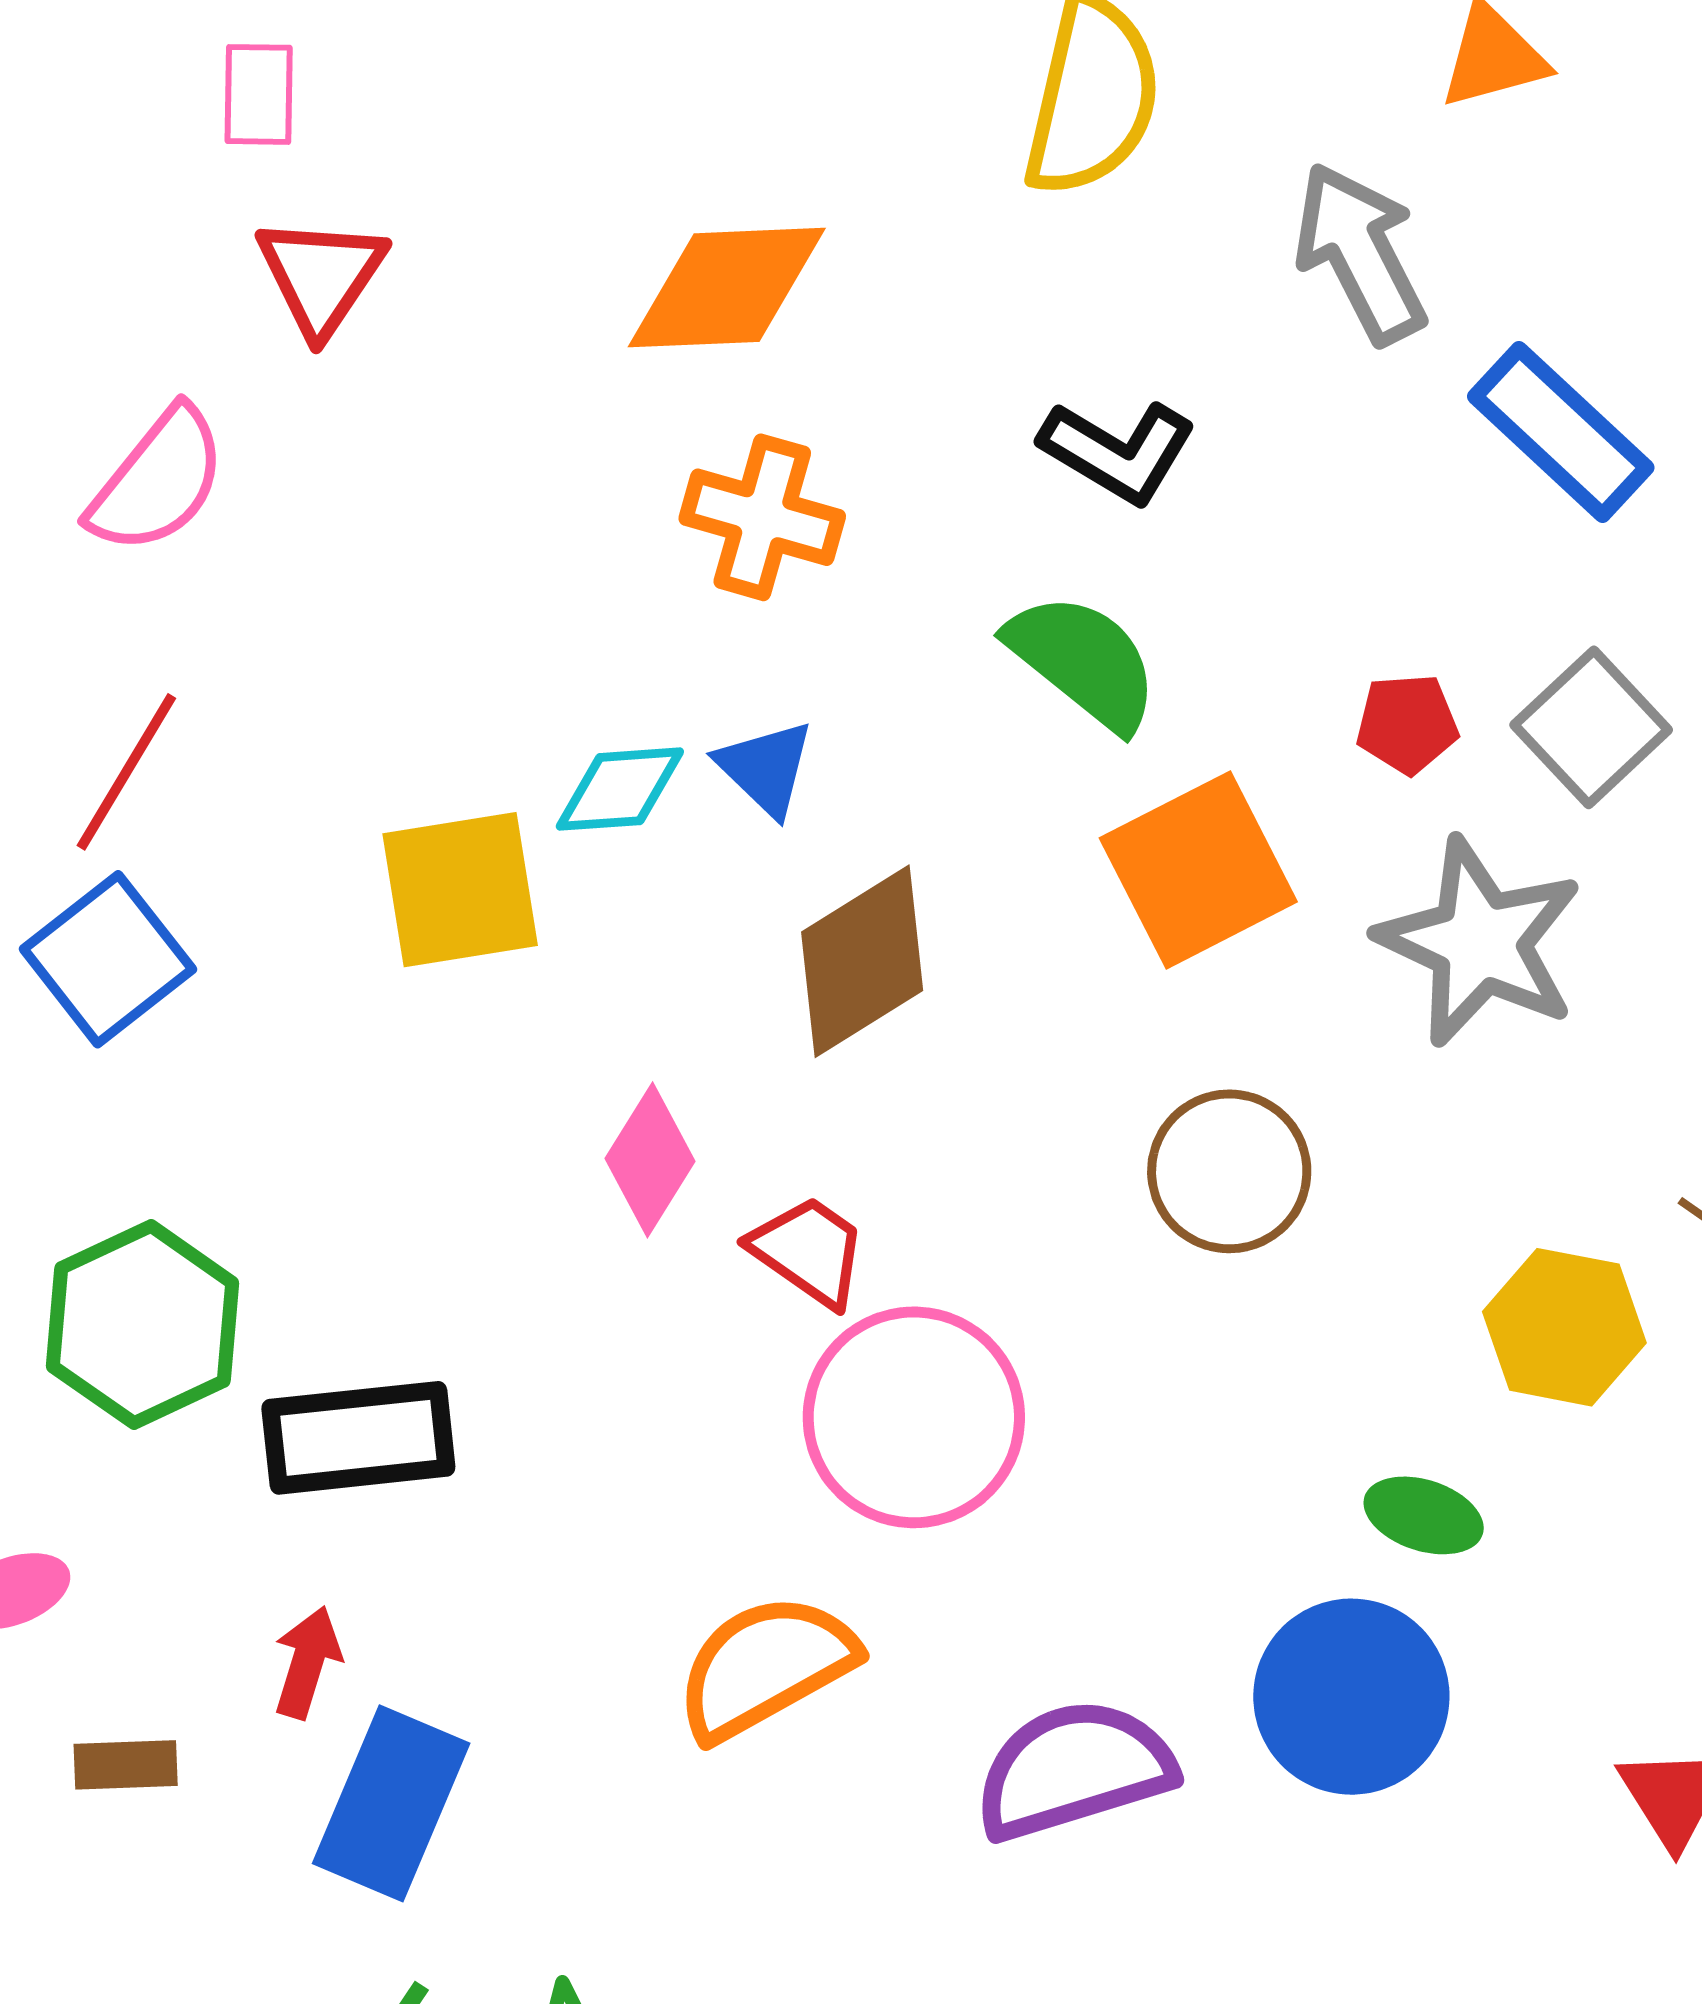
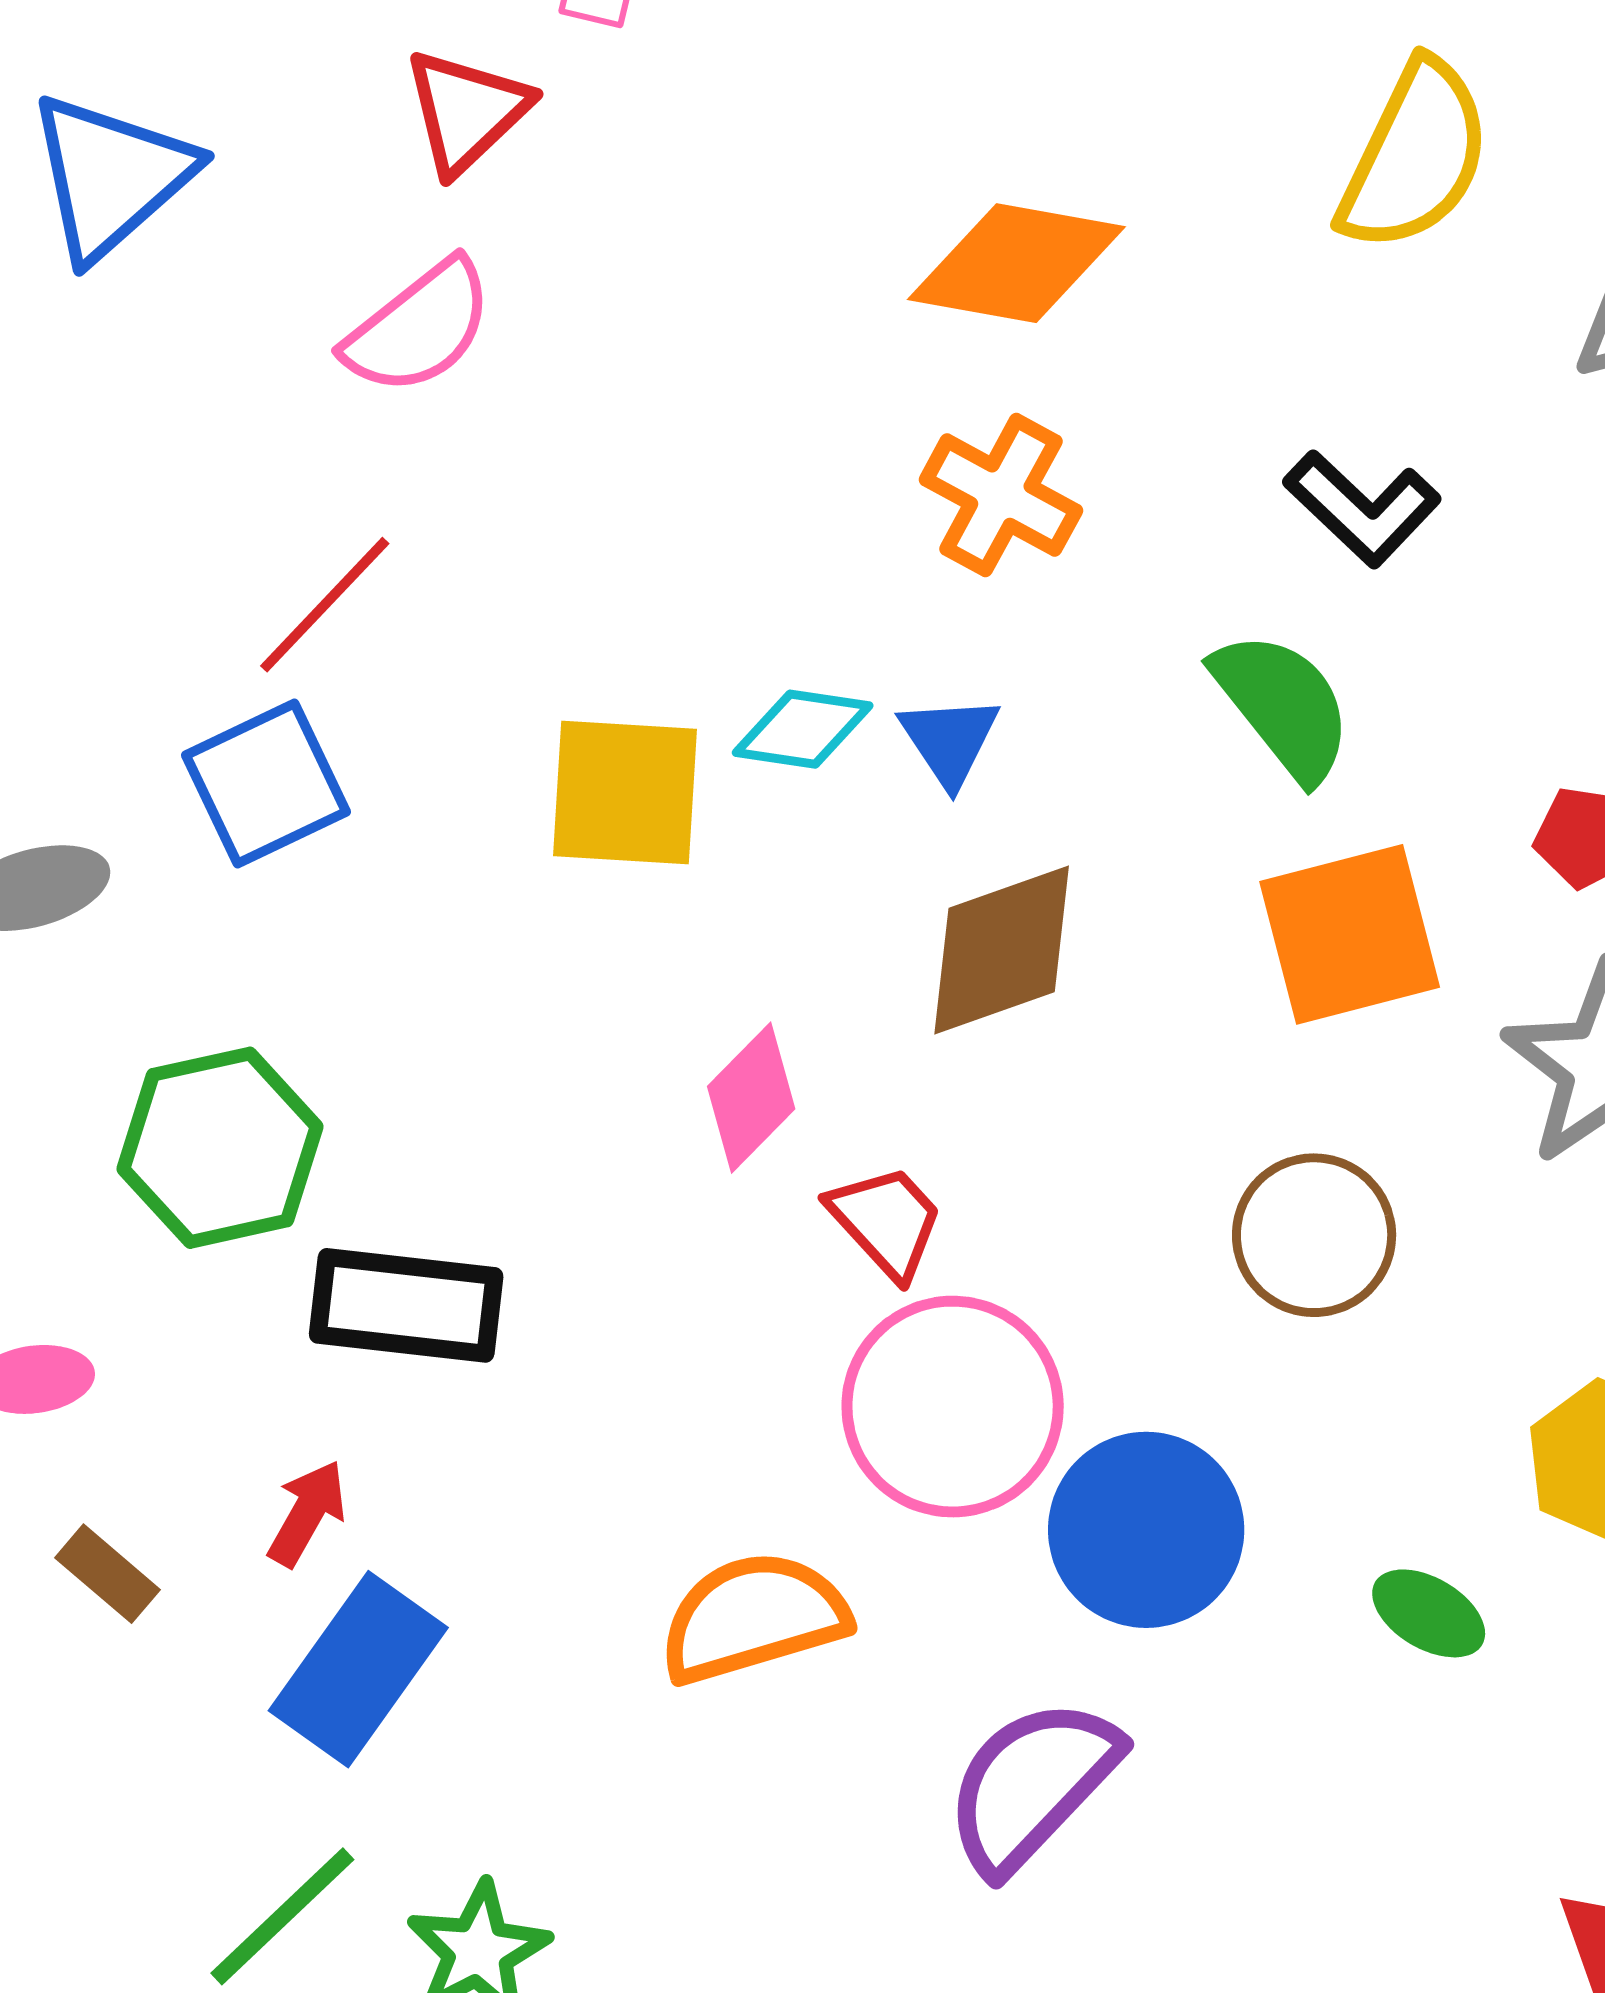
red triangle: (321, 276) -> (467, 111), moved
blue circle: (1351, 1697) -> (1146, 1530), moved
brown rectangle: (126, 1765) -> (108, 1574), turned 30
purple semicircle: (1074, 1770) -> (1032, 1785), turned -42

